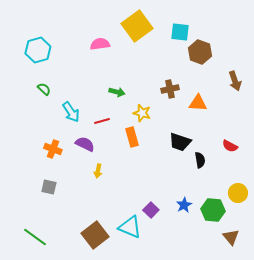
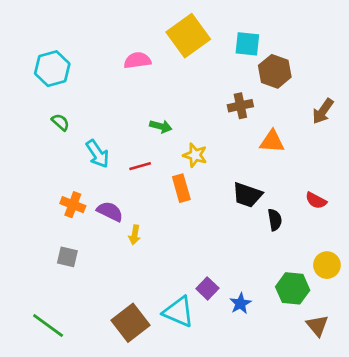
brown arrow: (235, 81) -> (323, 111), turned 54
brown cross: (170, 89) -> (240, 106), moved
purple semicircle: (85, 144) -> (110, 211), moved
blue star: (184, 205) -> (240, 304), moved

